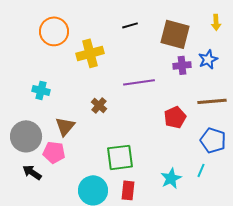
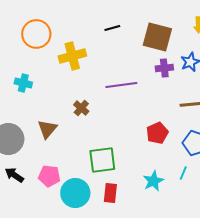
cyan cross: (41, 90) -> (23, 83), moved
red pentagon: (175, 117) -> (157, 133), moved
pink pentagon: (54, 152) -> (49, 176), moved

